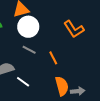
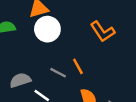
gray line: (29, 50) -> (58, 73), moved

